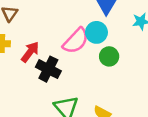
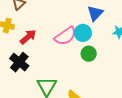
black cross: (48, 69) -> (19, 62), moved

